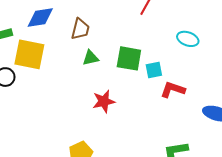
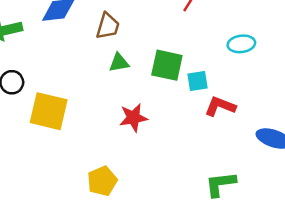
cyan ellipse: (188, 39) -> (241, 44), turned -30
yellow square: (29, 54) -> (49, 111), moved

